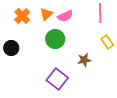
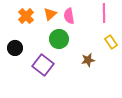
pink semicircle: (65, 16) -> (69, 16), turned 105
purple square: (57, 79) -> (43, 65), moved

